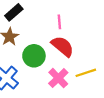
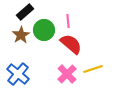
green circle: (34, 56) -> (44, 30), moved

